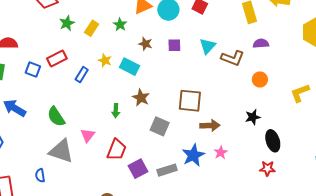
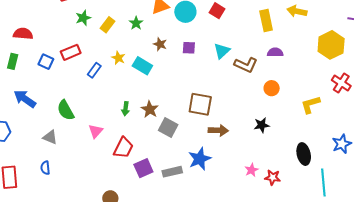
brown star: (141, 98) -> (150, 109), moved
black ellipse: (273, 141) -> (304, 154), moved
gray triangle: (61, 151) -> (50, 137), moved, size x0.6
pink star: (221, 152) -> (251, 170), moved

